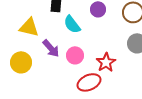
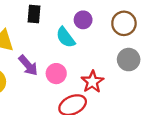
cyan semicircle: (72, 24) -> (66, 37), moved

